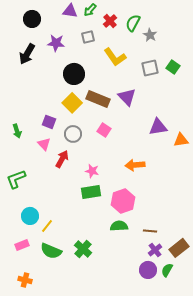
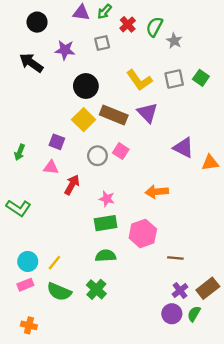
black arrow: (27, 54) -> (31, 63), turned 95
yellow L-shape: (115, 57) -> (139, 80), moved
purple triangle: (158, 127) -> (183, 148), turned 36
green arrow: (17, 131) -> (20, 152), turned 40
gray circle: (73, 134) -> (97, 156), moved
pink triangle: (44, 144) -> (51, 167), turned -40
green L-shape: (16, 179) -> (18, 208), turned -125
cyan circle: (30, 216) -> (28, 261), moved
green semicircle: (119, 226) -> (106, 256), moved
brown line: (150, 231) -> (175, 258), moved

